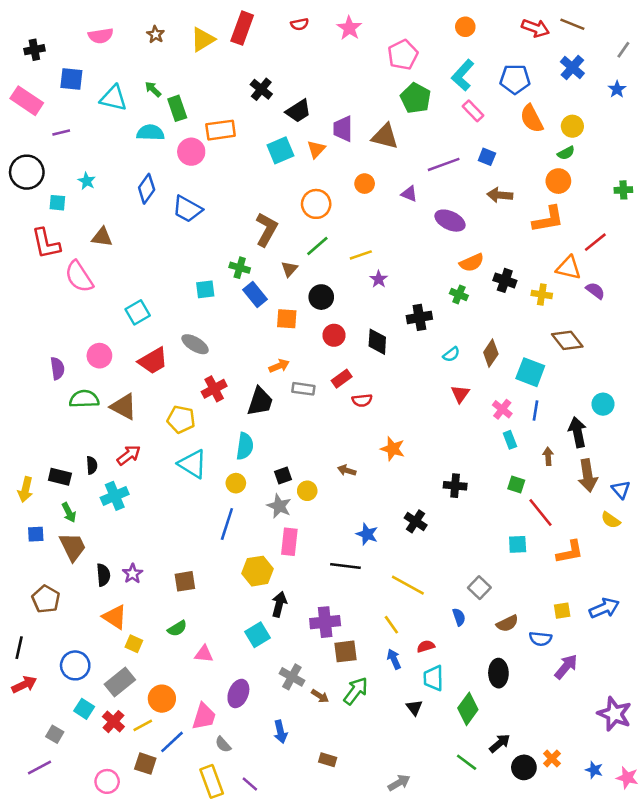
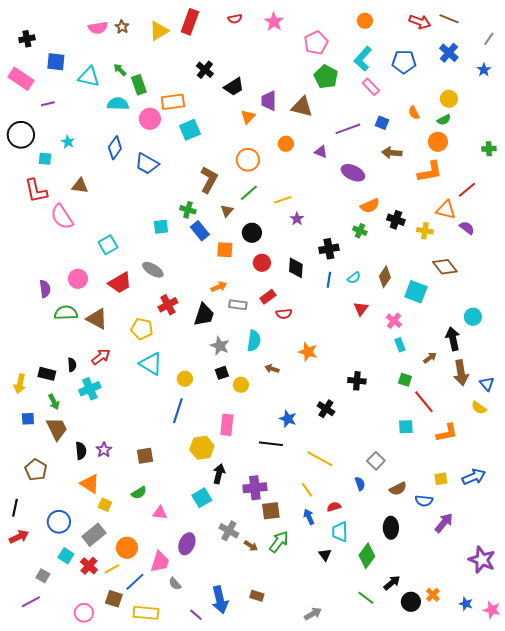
pink semicircle: (101, 36) -> (98, 28), moved
orange semicircle: (532, 119) -> (414, 113), moved, size x0.6
cyan square: (280, 150) -> (190, 130), moved
blue line: (535, 410) -> (329, 280), moved
cyan semicircle: (245, 446) -> (254, 341), moved
brown arrow: (548, 456) -> (430, 358), turned 56
gray star: (279, 506) -> (220, 346), moved
blue arrow: (280, 732) -> (220, 600), moved, size x1.5
yellow rectangle: (212, 781) -> (146, 613), moved, turned -65

